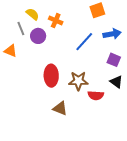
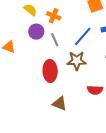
gray line: (21, 28) -> (55, 40), moved
brown star: (78, 81) -> (77, 61), moved

